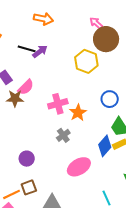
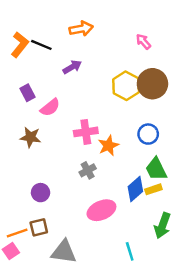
orange arrow: (43, 19) -> (81, 29), turned -30
brown circle: (106, 39) -> (152, 84), moved
black line: (27, 49) -> (41, 45), moved
brown star: (15, 98) -> (30, 137), moved

